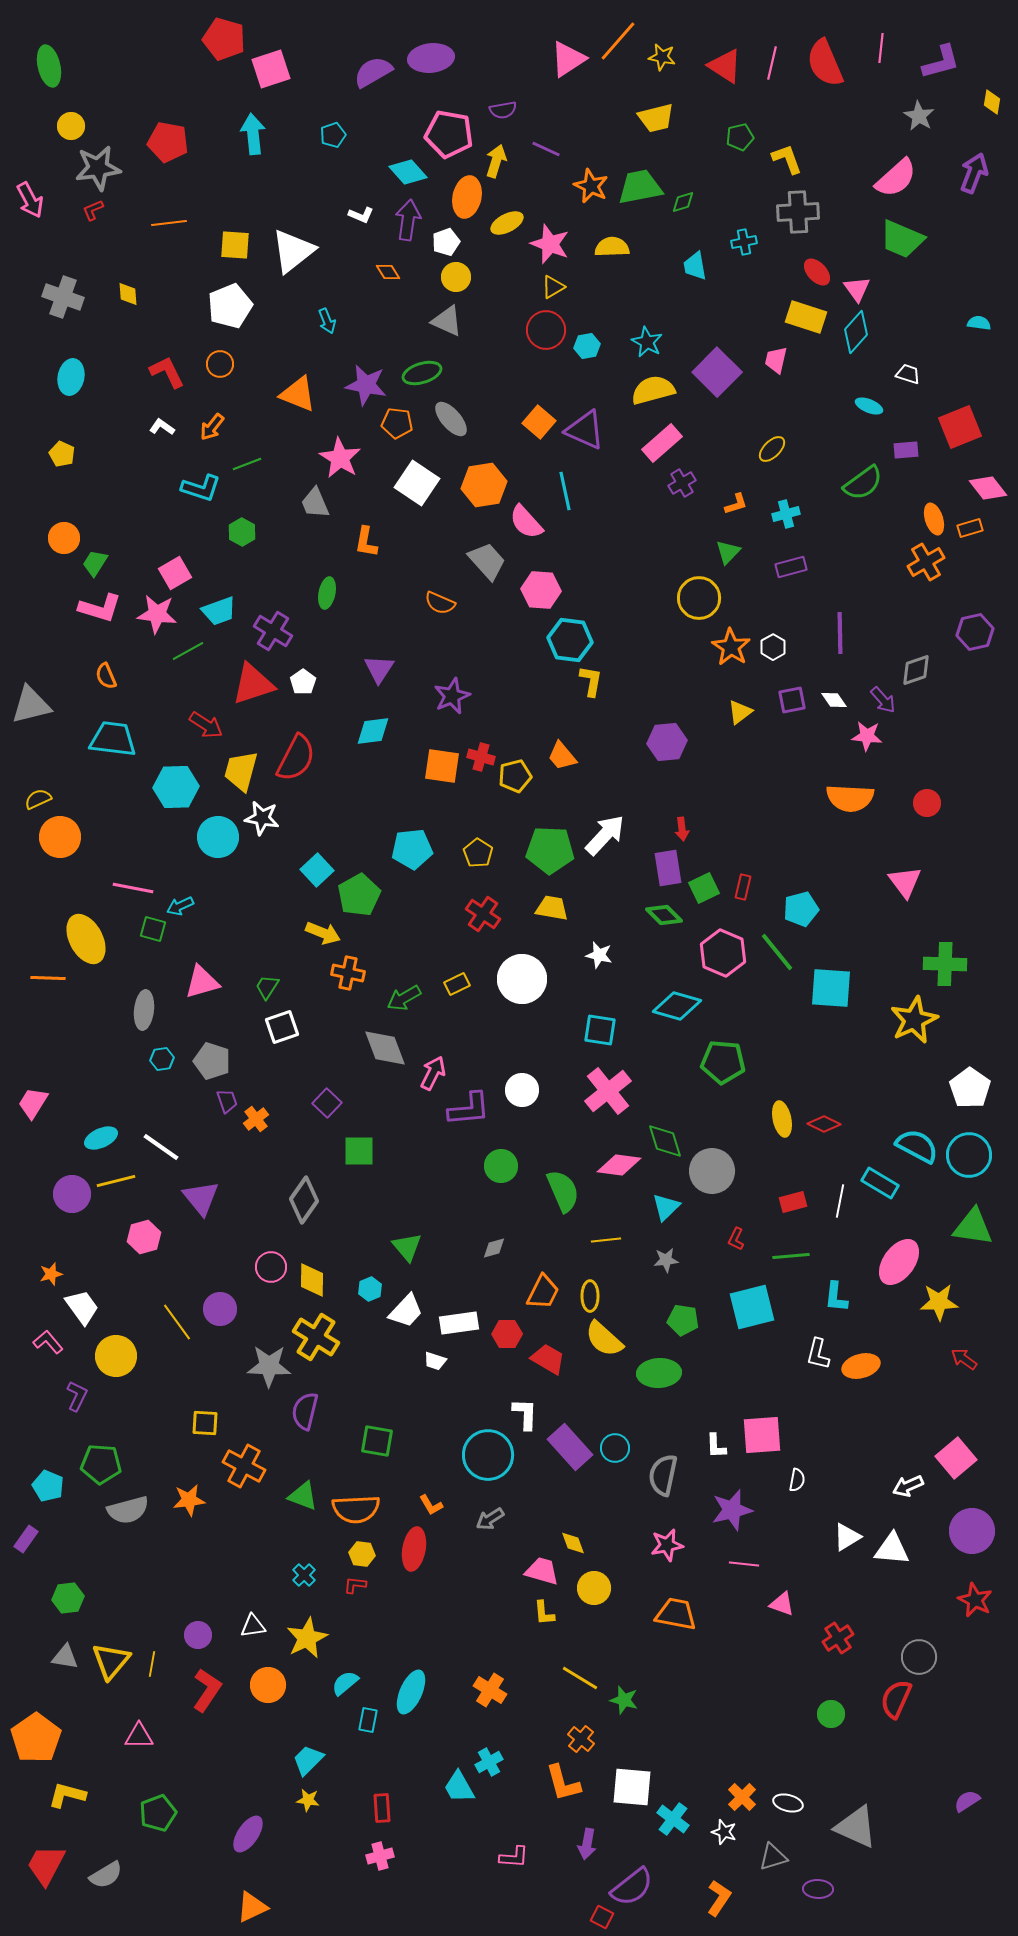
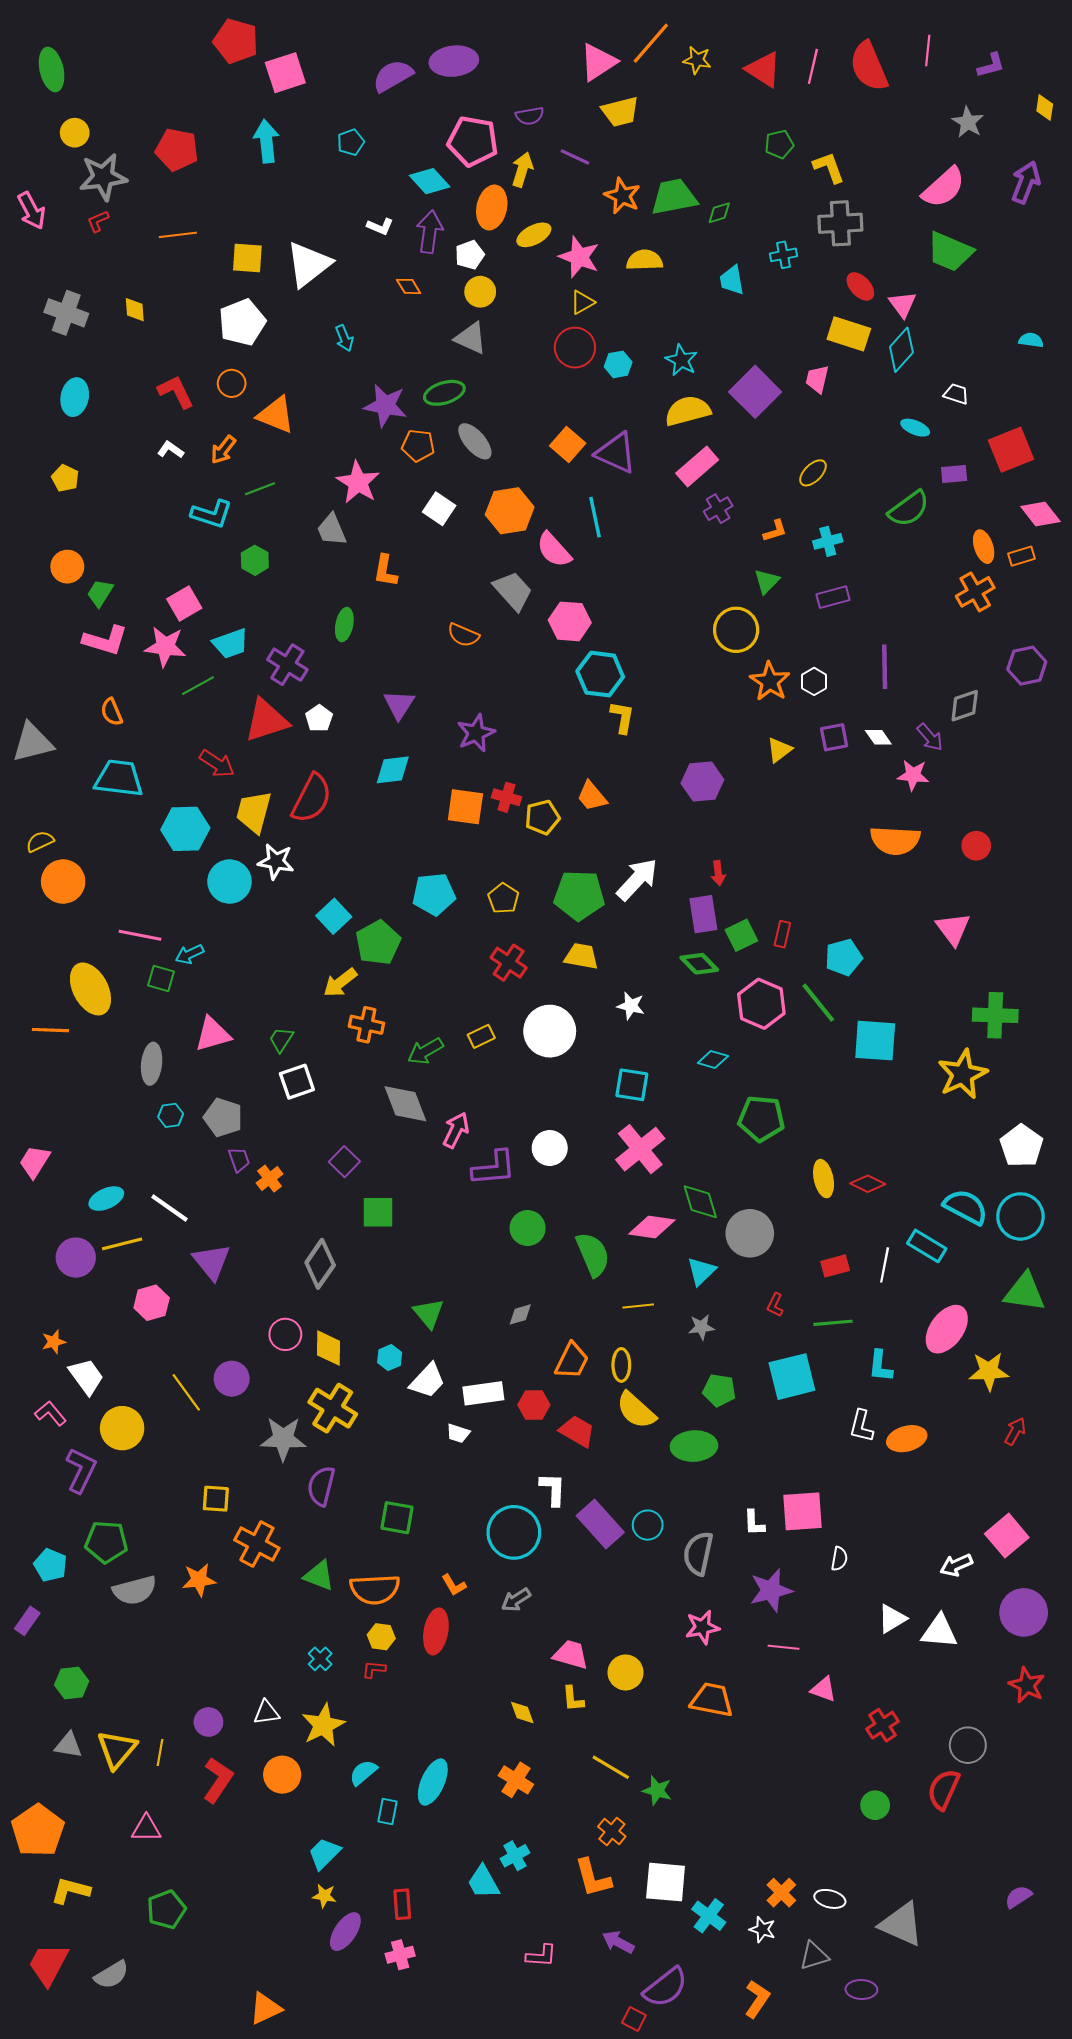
purple L-shape: (941, 62) -> (991, 65), size x0.7
yellow trapezoid: (656, 118) -> (620, 112), moved
orange triangle: (298, 394) -> (276, 415), moved
white square: (417, 483) -> (439, 509), size x0.7
yellow arrow: (323, 933) -> (340, 983), turned 120
cyan diamond: (677, 1006) -> (713, 1060), size x0.6
red arrow: (964, 1359) -> (1015, 1431), turned 84
purple L-shape: (77, 1396) -> (81, 1470), size x1.4
yellow diamond: (573, 1543) -> (522, 1713), moved
purple ellipse: (248, 1834) -> (345, 1932), moved
purple arrow: (587, 1844) -> (618, 1942), turned 108

